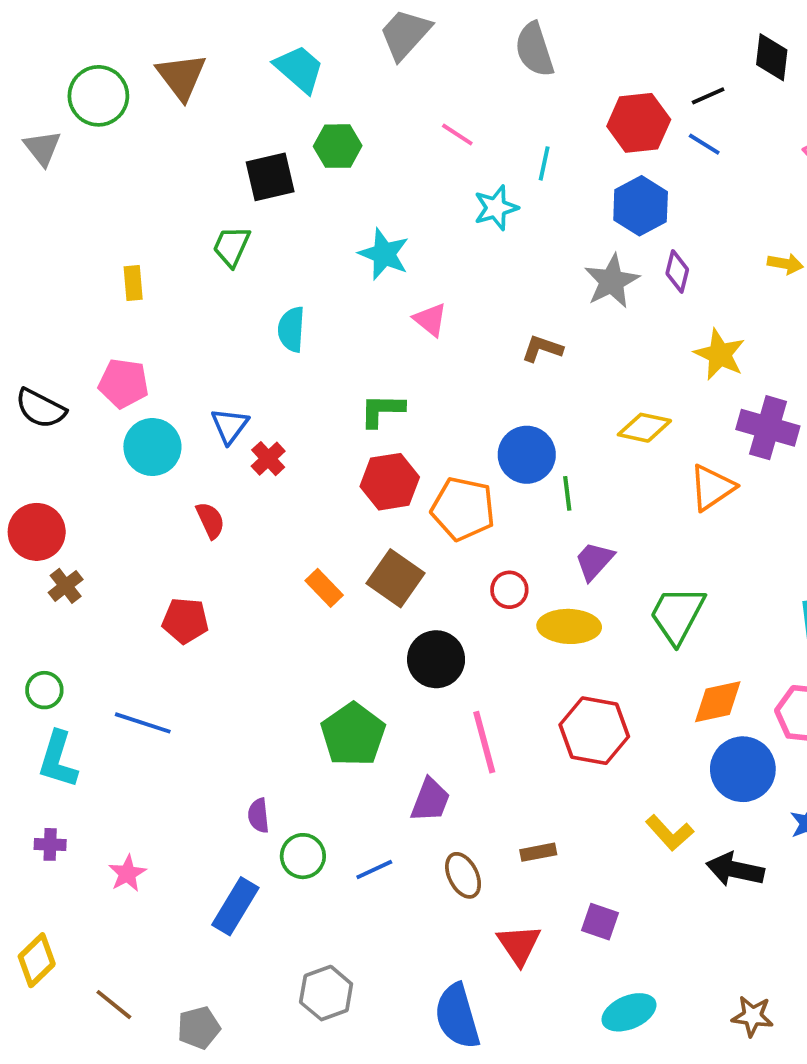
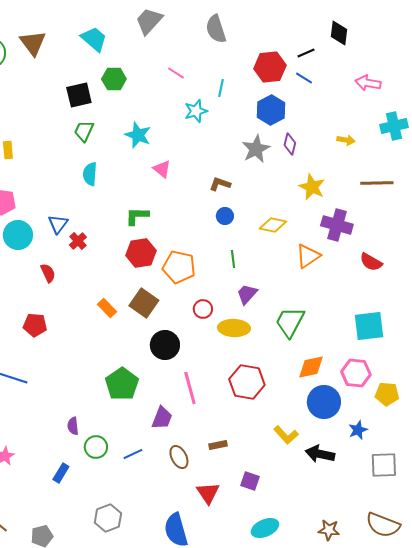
green trapezoid: (232, 246) -> (84, 131), moved
blue circle: (527, 455) -> (225, 216), moved, size x0.6
blue rectangle: (235, 906) -> (61, 473), size x0.7

